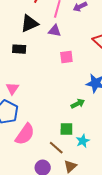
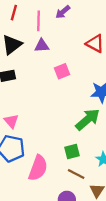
green arrow: (78, 104) -> (88, 119), size x1.6
green square: (66, 129) -> (72, 152), moved

